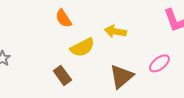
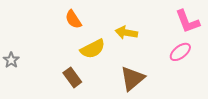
pink ellipse: (159, 63) -> (180, 52), moved

